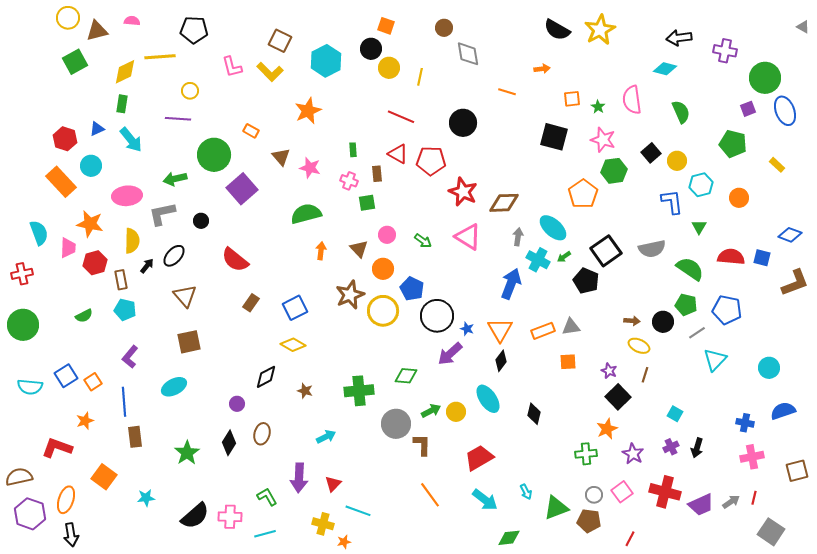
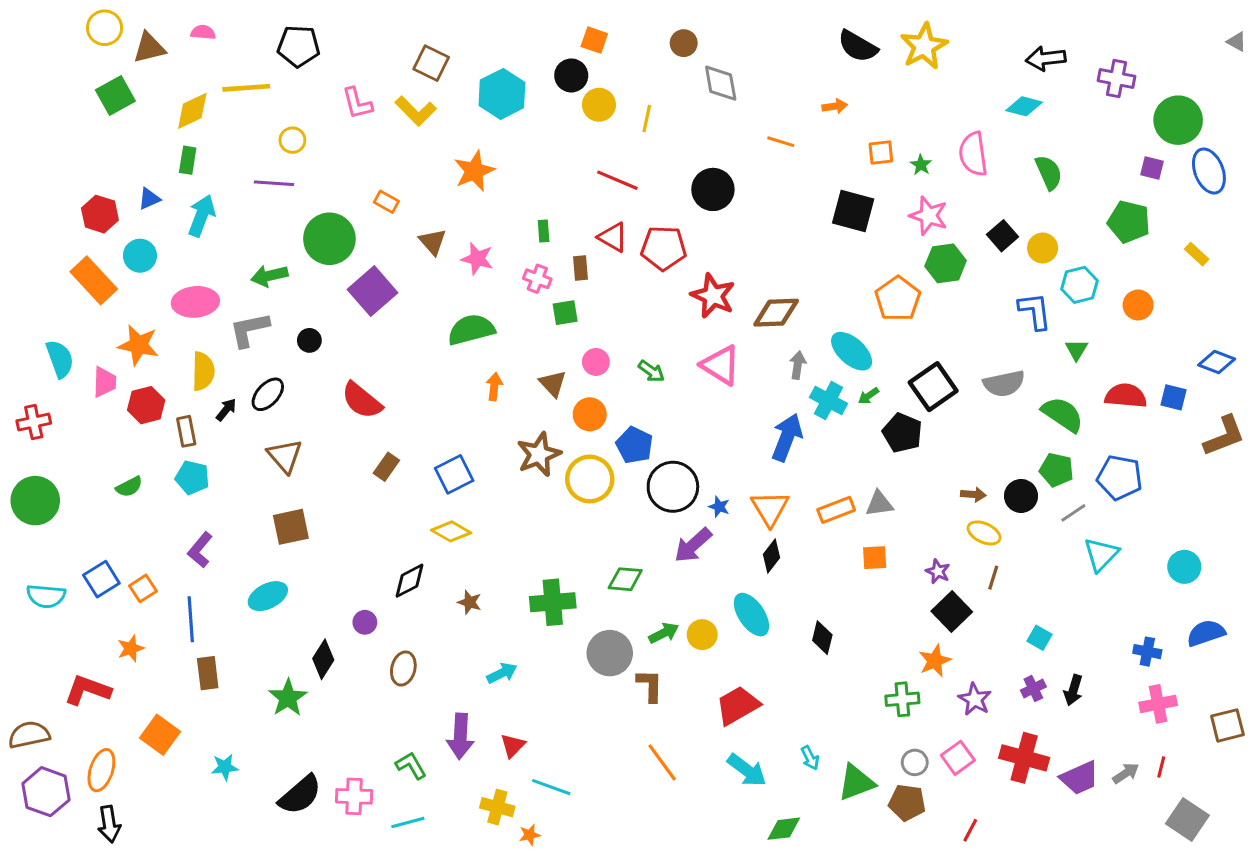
purple square: (748, 109) -> (1152, 168), turned 35
cyan arrow: (131, 140) -> (202, 216), turned -120
black diamond: (229, 443) -> (323, 659), moved

